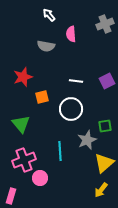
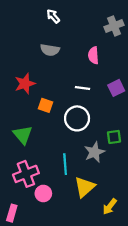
pink semicircle: (71, 34) -> (93, 55), moved
orange square: (42, 97) -> (46, 105), turned 32
yellow triangle: (104, 163) -> (85, 187), moved

